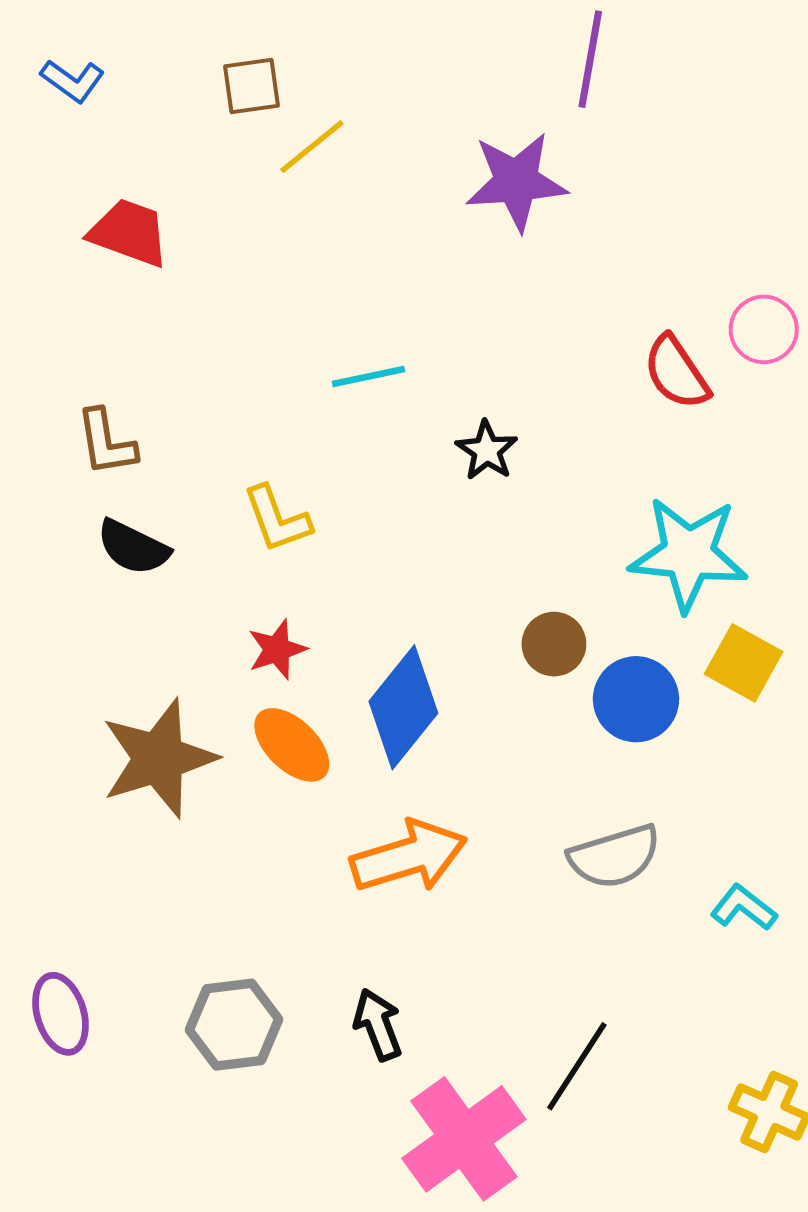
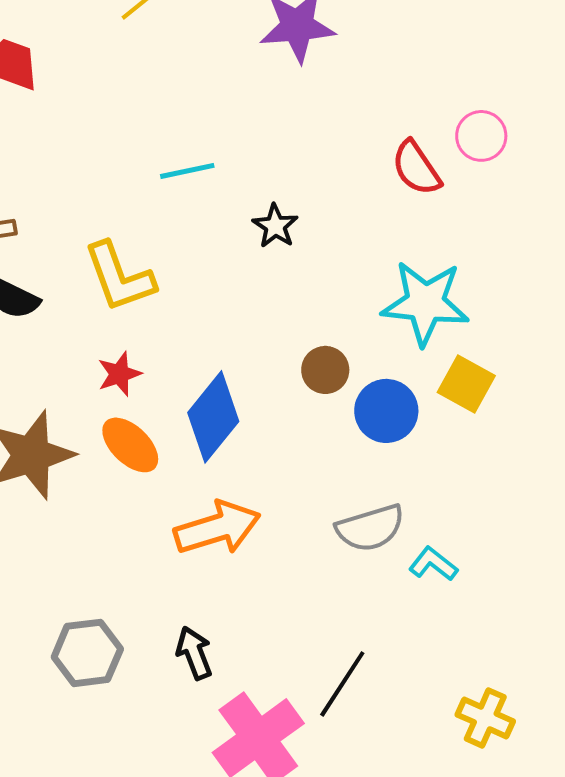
yellow L-shape: (277, 519) -> (119, 277), size x1.4
cyan L-shape: (744, 908) -> (433, 564), moved

